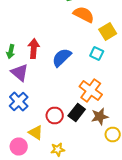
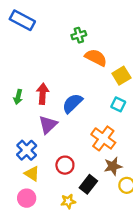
cyan square: (97, 54) -> (118, 104), moved
purple triangle: (20, 72) -> (48, 125), moved, turned 36
black rectangle: (77, 112) -> (88, 184), moved
yellow triangle: (36, 132) -> (32, 174), moved

